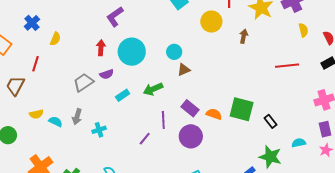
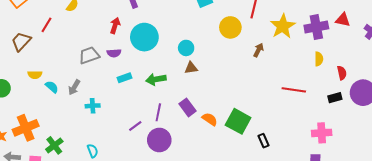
purple circle: (191, 136) -> (159, 140), moved

